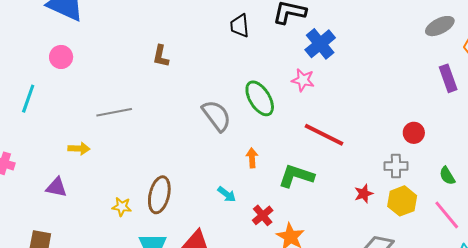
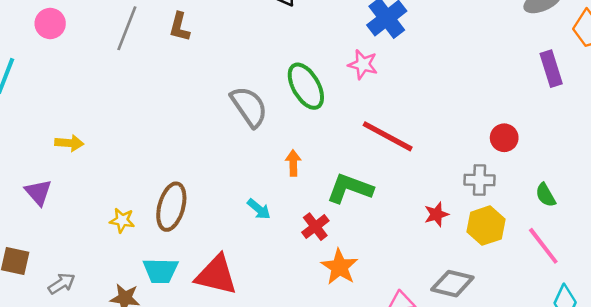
gray line: (114, 112) -> (127, 28), moved, turned -60
purple triangle: (56, 187) -> (38, 192), turned 35
red cross: (263, 215) -> (315, 227), moved

